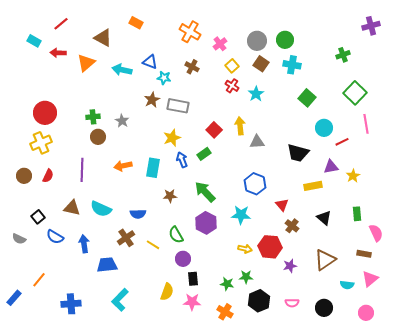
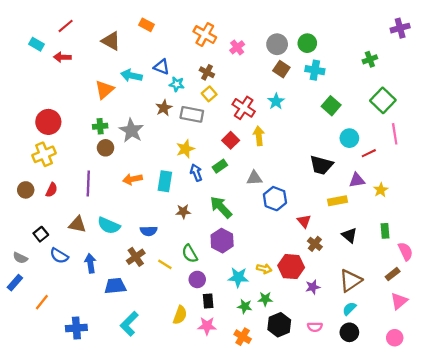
orange triangle: (86, 63) -> (104, 90), moved
yellow square: (232, 66) -> (209, 94), moved
red cross: (232, 86) -> (244, 108), moved, size x1.5
gray star: (122, 121) -> (131, 131), size x1.6
gray triangle: (257, 142) -> (254, 178), moved
cyan star: (241, 215) -> (238, 277), moved
brown rectangle: (364, 254) -> (393, 274), turned -48
cyan semicircle: (347, 285) -> (349, 309), moved, turned 128
blue rectangle: (14, 298) -> (15, 283), moved

